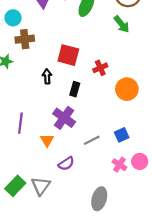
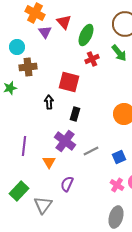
red cross: (100, 68) -> (92, 59), moved
gray line: (92, 140) -> (91, 151), moved
purple semicircle: (66, 164) -> (67, 184), turned 147
green rectangle: (15, 186) -> (19, 191), moved
gray ellipse: (99, 199) -> (116, 217), moved

